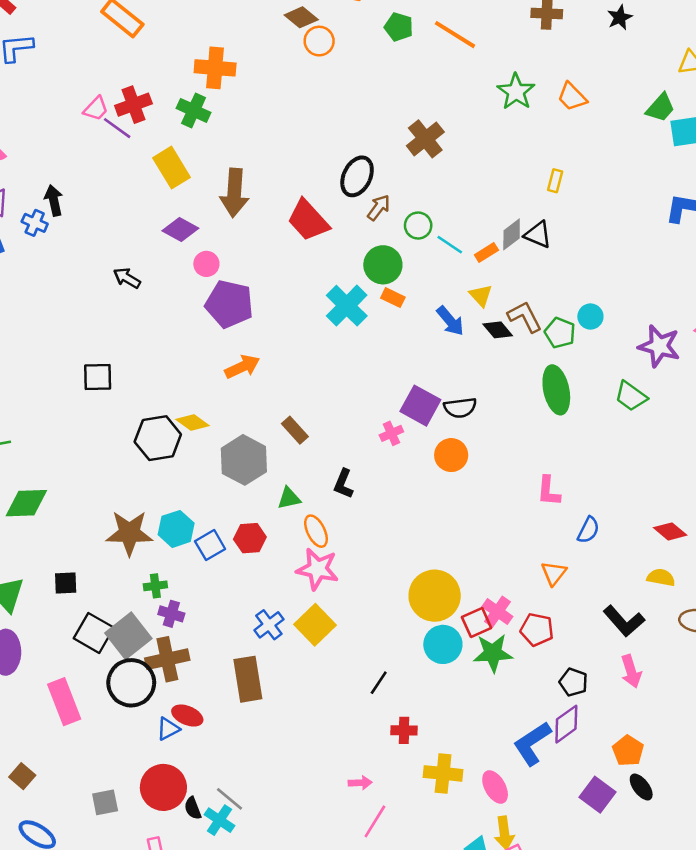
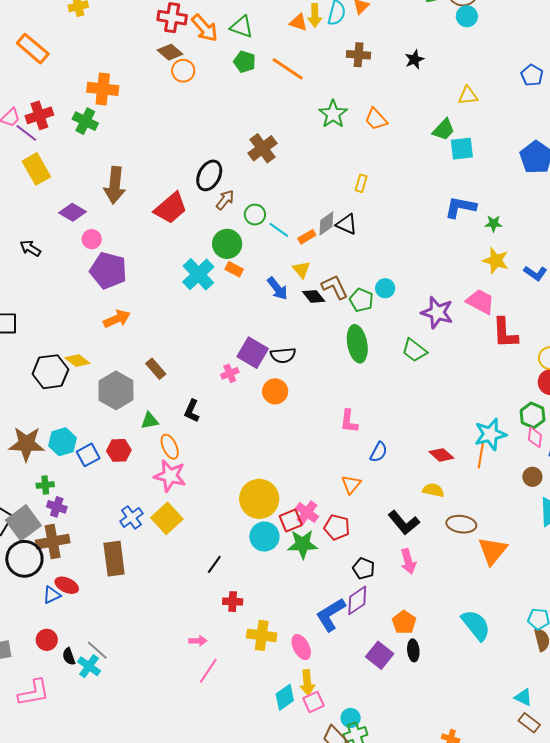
yellow rectangle: (172, 168) -> (36, 169), moved
red trapezoid: (308, 220) -> (171, 208), turned -90
red circle: (163, 787) -> (47, 640), size x0.6
black ellipse: (641, 787) -> (413, 650), turned 30

